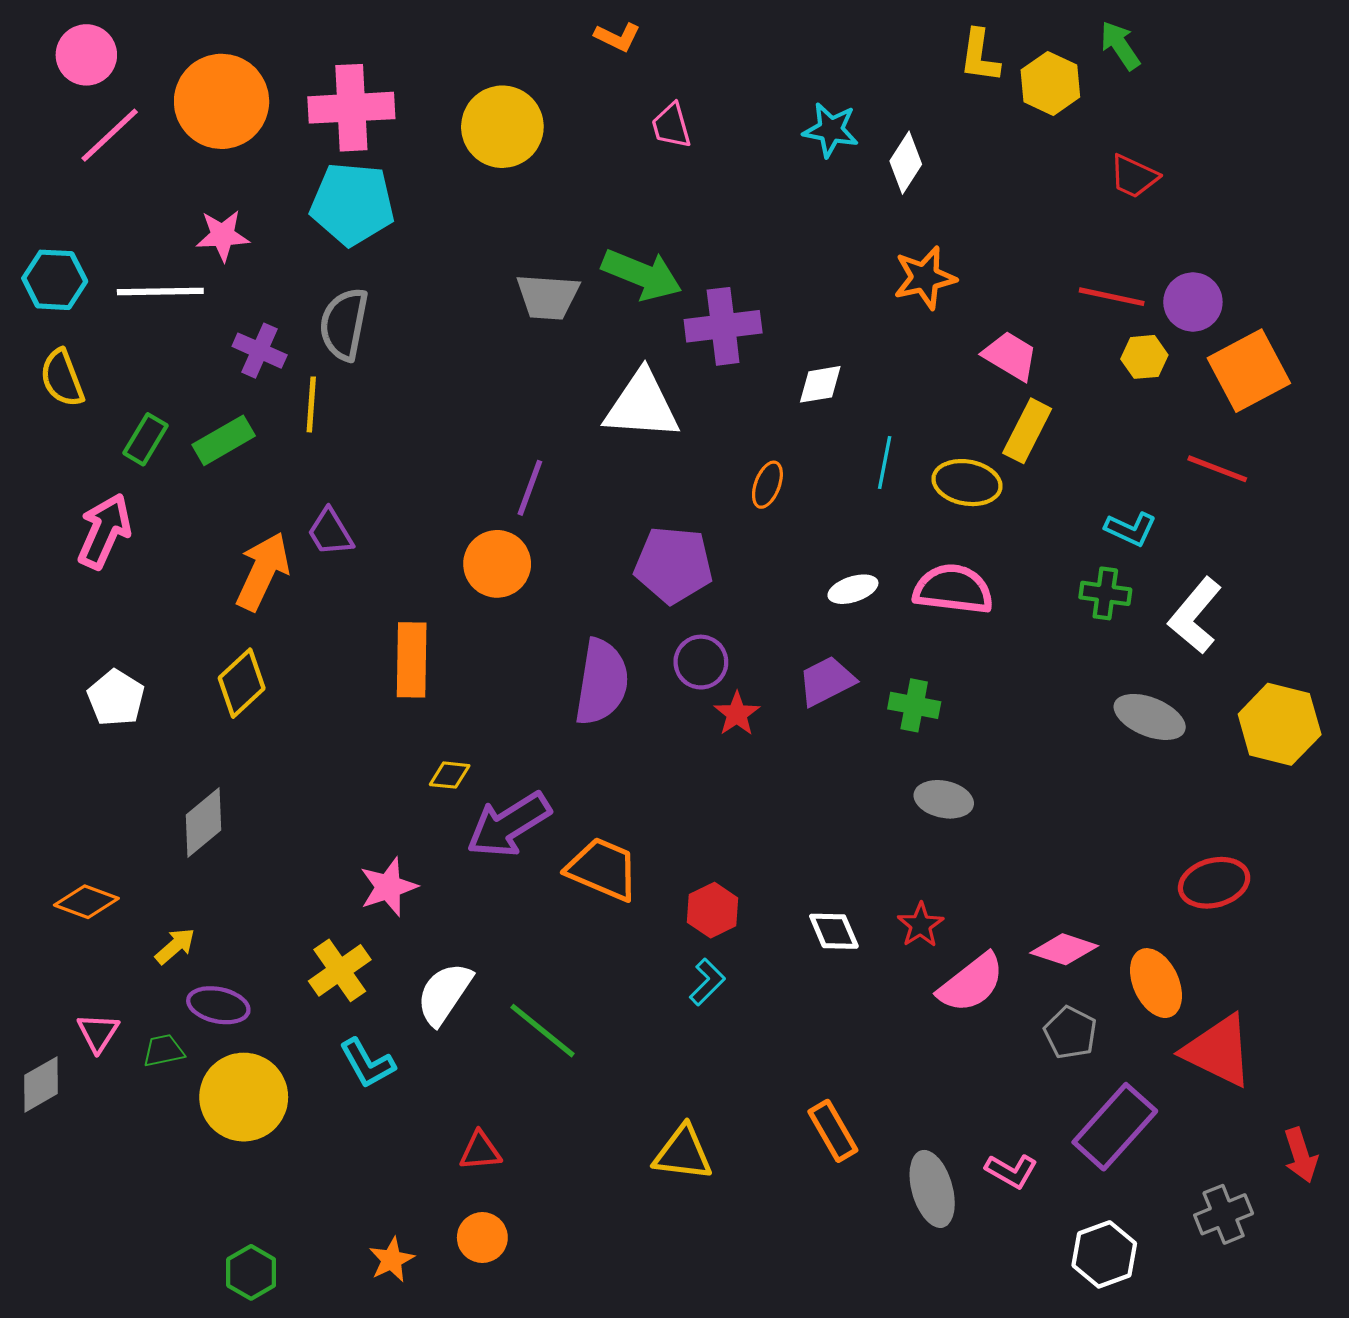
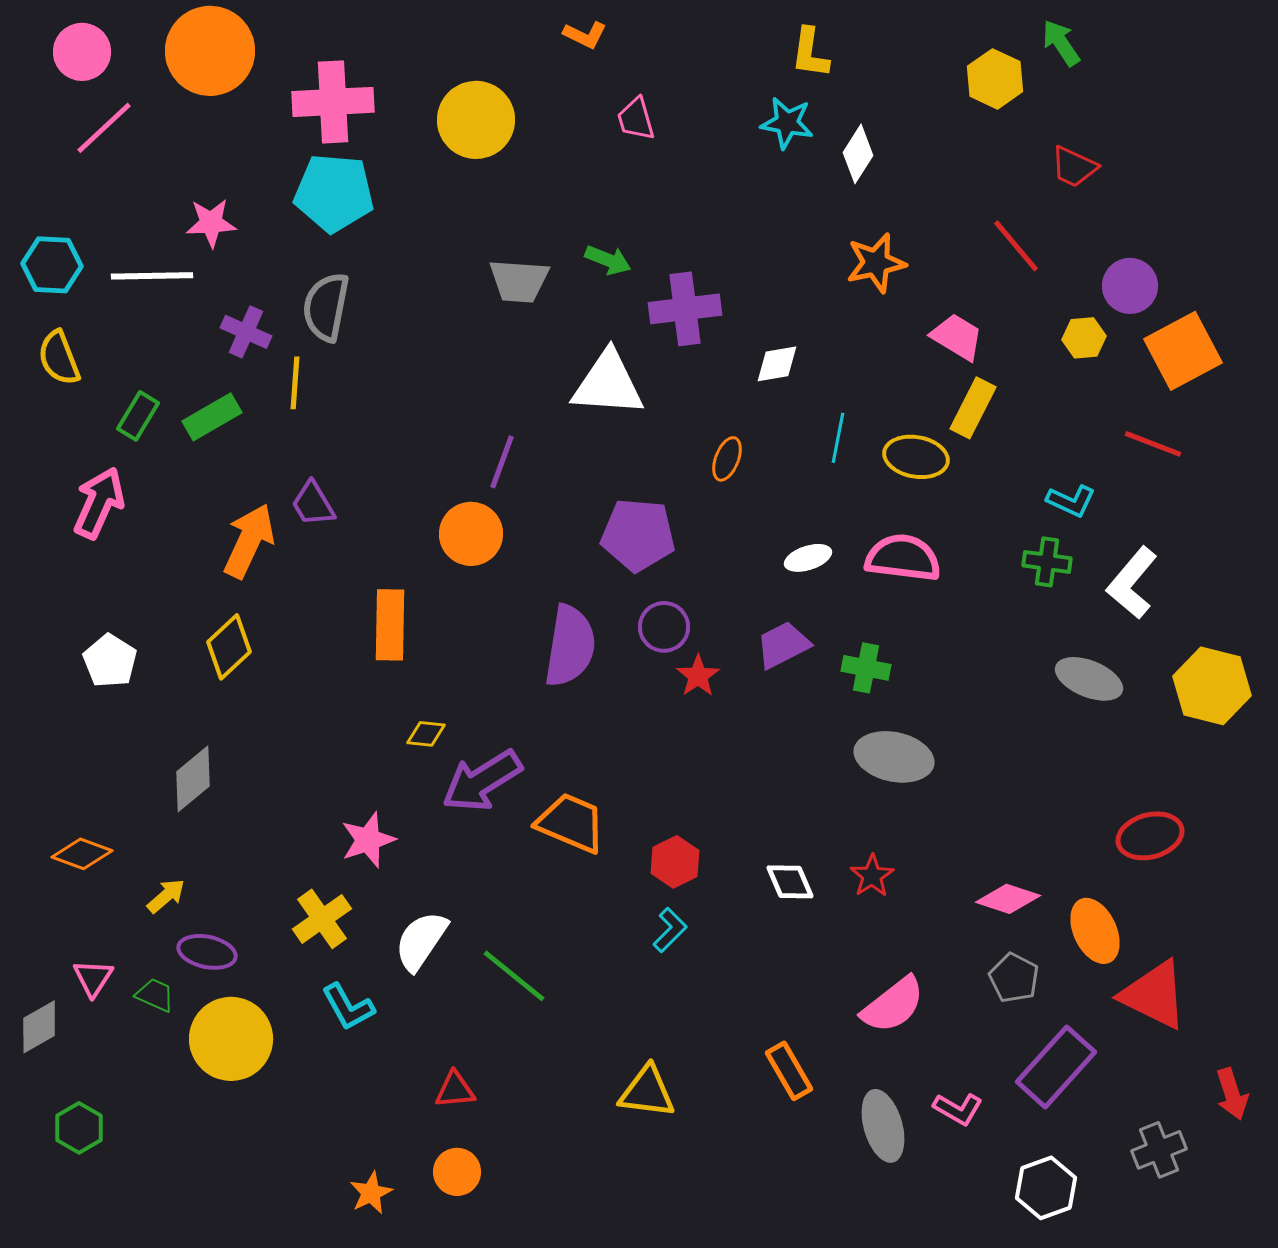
yellow L-shape: (980, 56) -> (810, 53), moved
orange circle: (222, 101) -> (210, 51), moved
green arrow: (642, 275) -> (608, 260), size x0.6
red line: (1112, 297) -> (1016, 246), moved, turned 38
gray ellipse: (944, 799) -> (894, 757), size x1.4
pink semicircle: (971, 983) -> (893, 1005), moved
green trapezoid: (163, 1051) -> (155, 995), turned 36
green hexagon: (251, 1272) -> (79, 1128), moved

